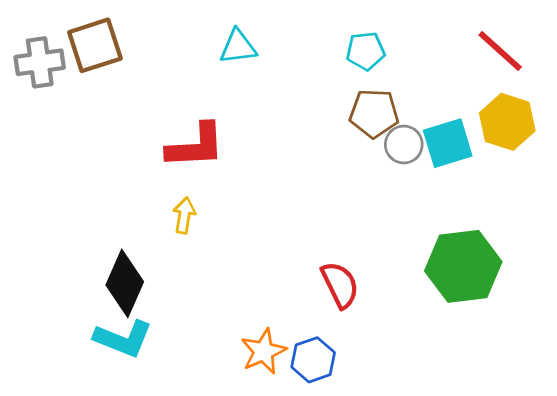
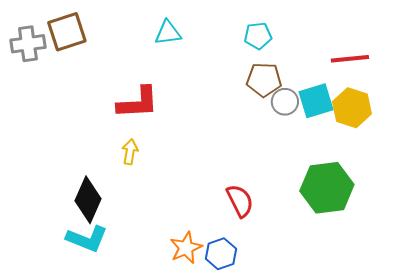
red line: (500, 51) -> (350, 59), moved, turned -48
yellow hexagon: (507, 122) -> (352, 108), moved

